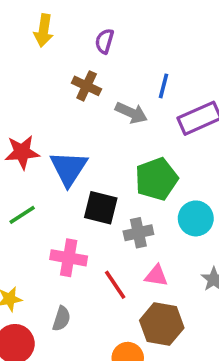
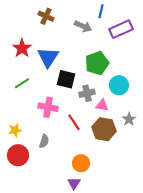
brown cross: (87, 86) -> (46, 16), moved
red star: (22, 152) -> (22, 48), turned -30
pink triangle: (156, 276) -> (102, 105), moved
brown hexagon: (162, 324) -> (104, 129), moved

